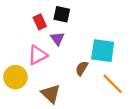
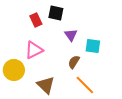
purple triangle: (57, 38) -> (71, 35), moved
cyan square: (103, 51) -> (93, 46), size x0.7
orange line: (113, 84) -> (85, 85), moved

